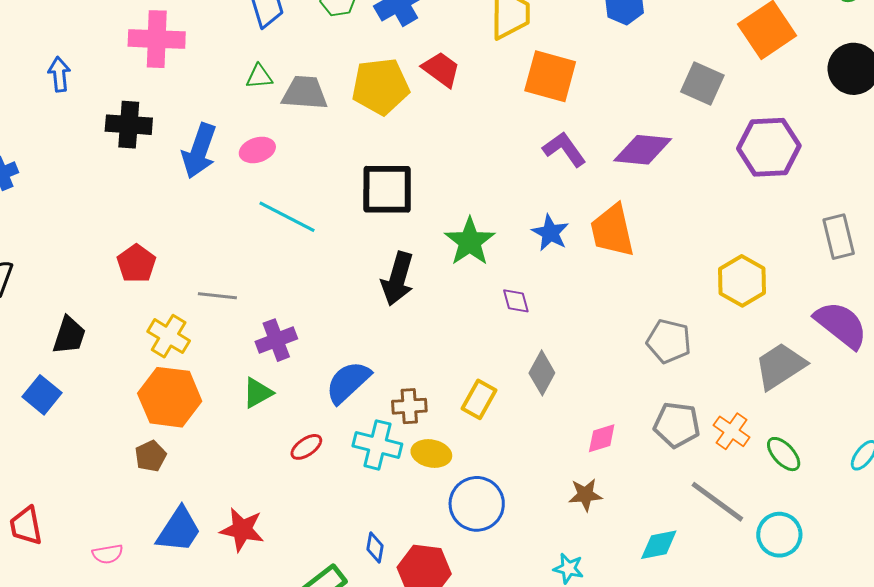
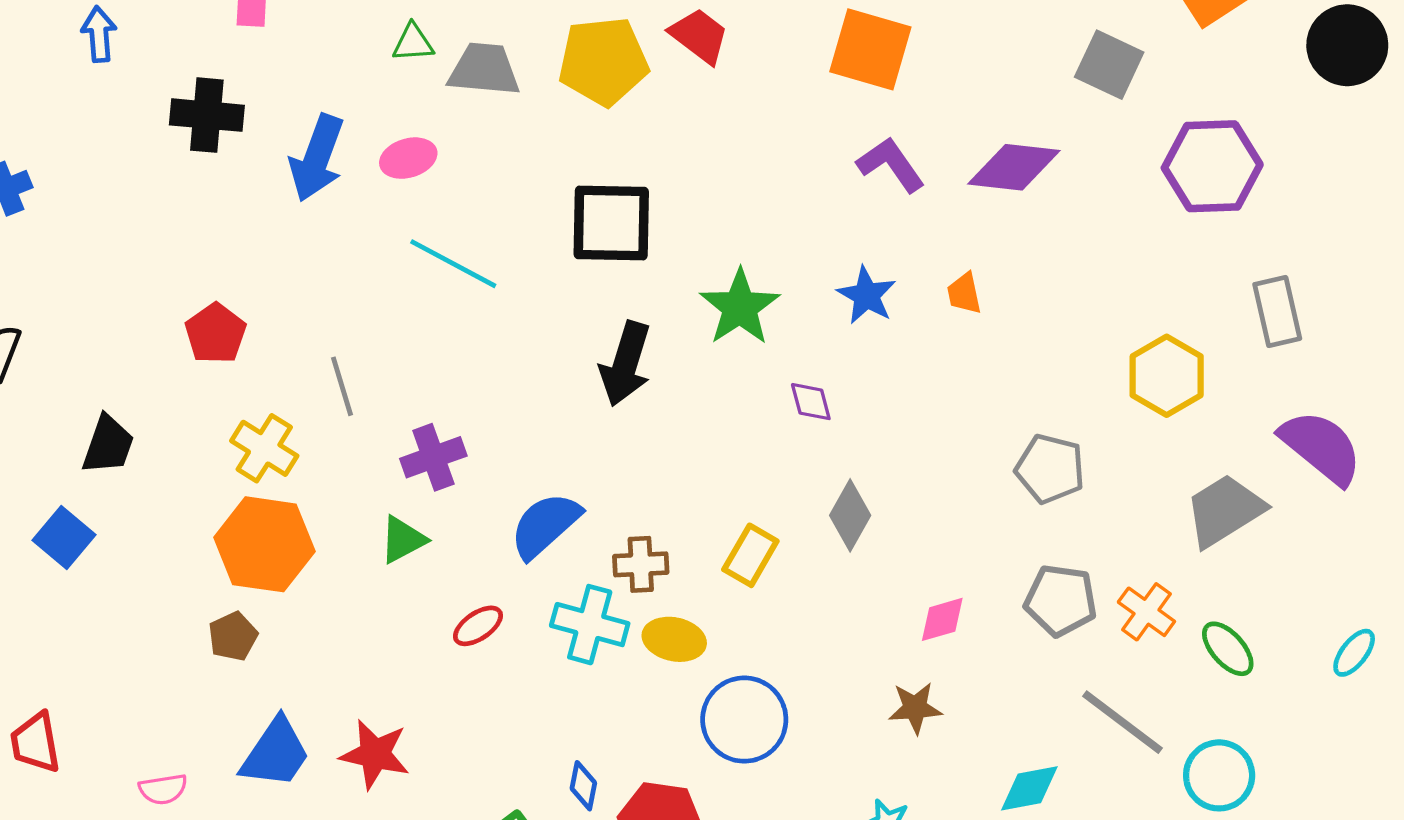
orange trapezoid: (612, 231) -> (964, 293), size x0.5
gray rectangle: (839, 237) -> (1277, 311), moved
gray line: (217, 296) -> (342, 386), turned 66

